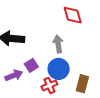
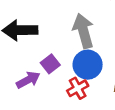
gray arrow: (58, 44) -> (83, 31), size x1.4

